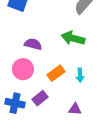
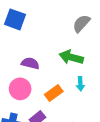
cyan arrow: (80, 75) -> (80, 84), moved

